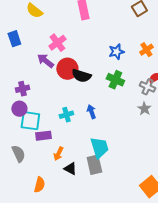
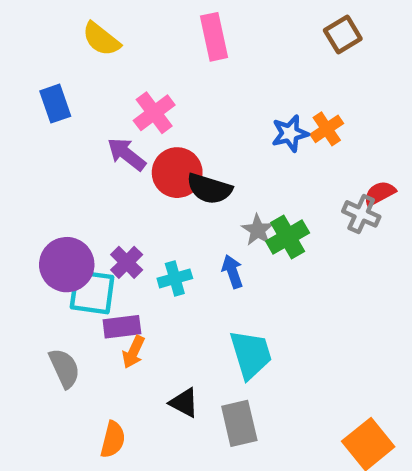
orange cross: (146, 50) -> (327, 129), moved
green cross: (115, 80) -> (288, 237), moved, turned 36
purple cross: (22, 89) -> (127, 262), moved, turned -32
purple circle: (19, 109) -> (67, 265), size x1.5
gray star: (144, 109) -> (258, 230), moved
orange arrow: (58, 154) -> (133, 352), moved
gray rectangle: (94, 165) -> (239, 423), moved

